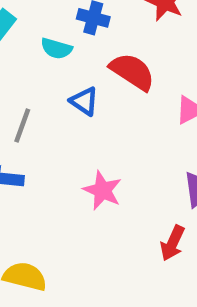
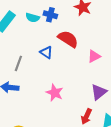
cyan semicircle: (56, 48) -> (33, 18), moved

